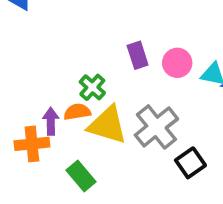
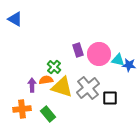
pink circle: (177, 63) -> (99, 54), size x1.5
orange cross: (32, 144) -> (22, 109), moved
black square: (190, 163) -> (110, 98), moved, turned 35

